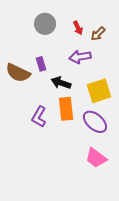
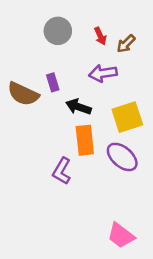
purple L-shape: (39, 117) -> (62, 171), moved
pink trapezoid: (96, 158) -> (121, 235), moved

